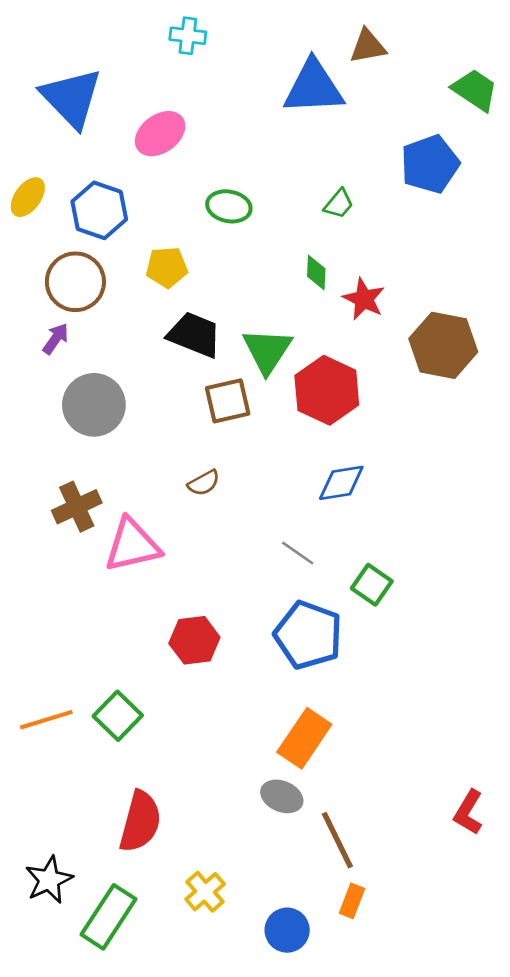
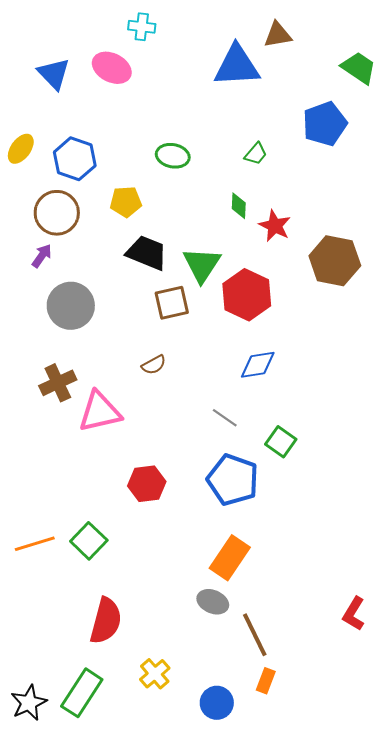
blue triangle: (71, 98) -> (54, 74), size x0.7
pink ellipse: (160, 134) -> (112, 68), moved, turned 63
black star: (49, 880) -> (29, 703), moved

